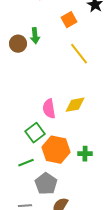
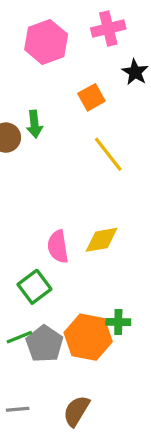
orange hexagon: (56, 150) -> (88, 337), moved
gray pentagon: (46, 184) -> (44, 344), moved

